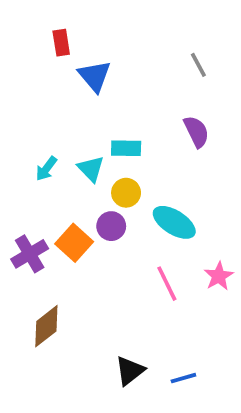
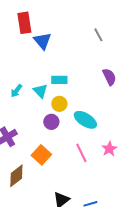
red rectangle: (61, 43) -> (24, 23), size x1.5
purple semicircle: (196, 132) -> (109, 77), moved
orange square: (74, 243) -> (41, 155), moved

